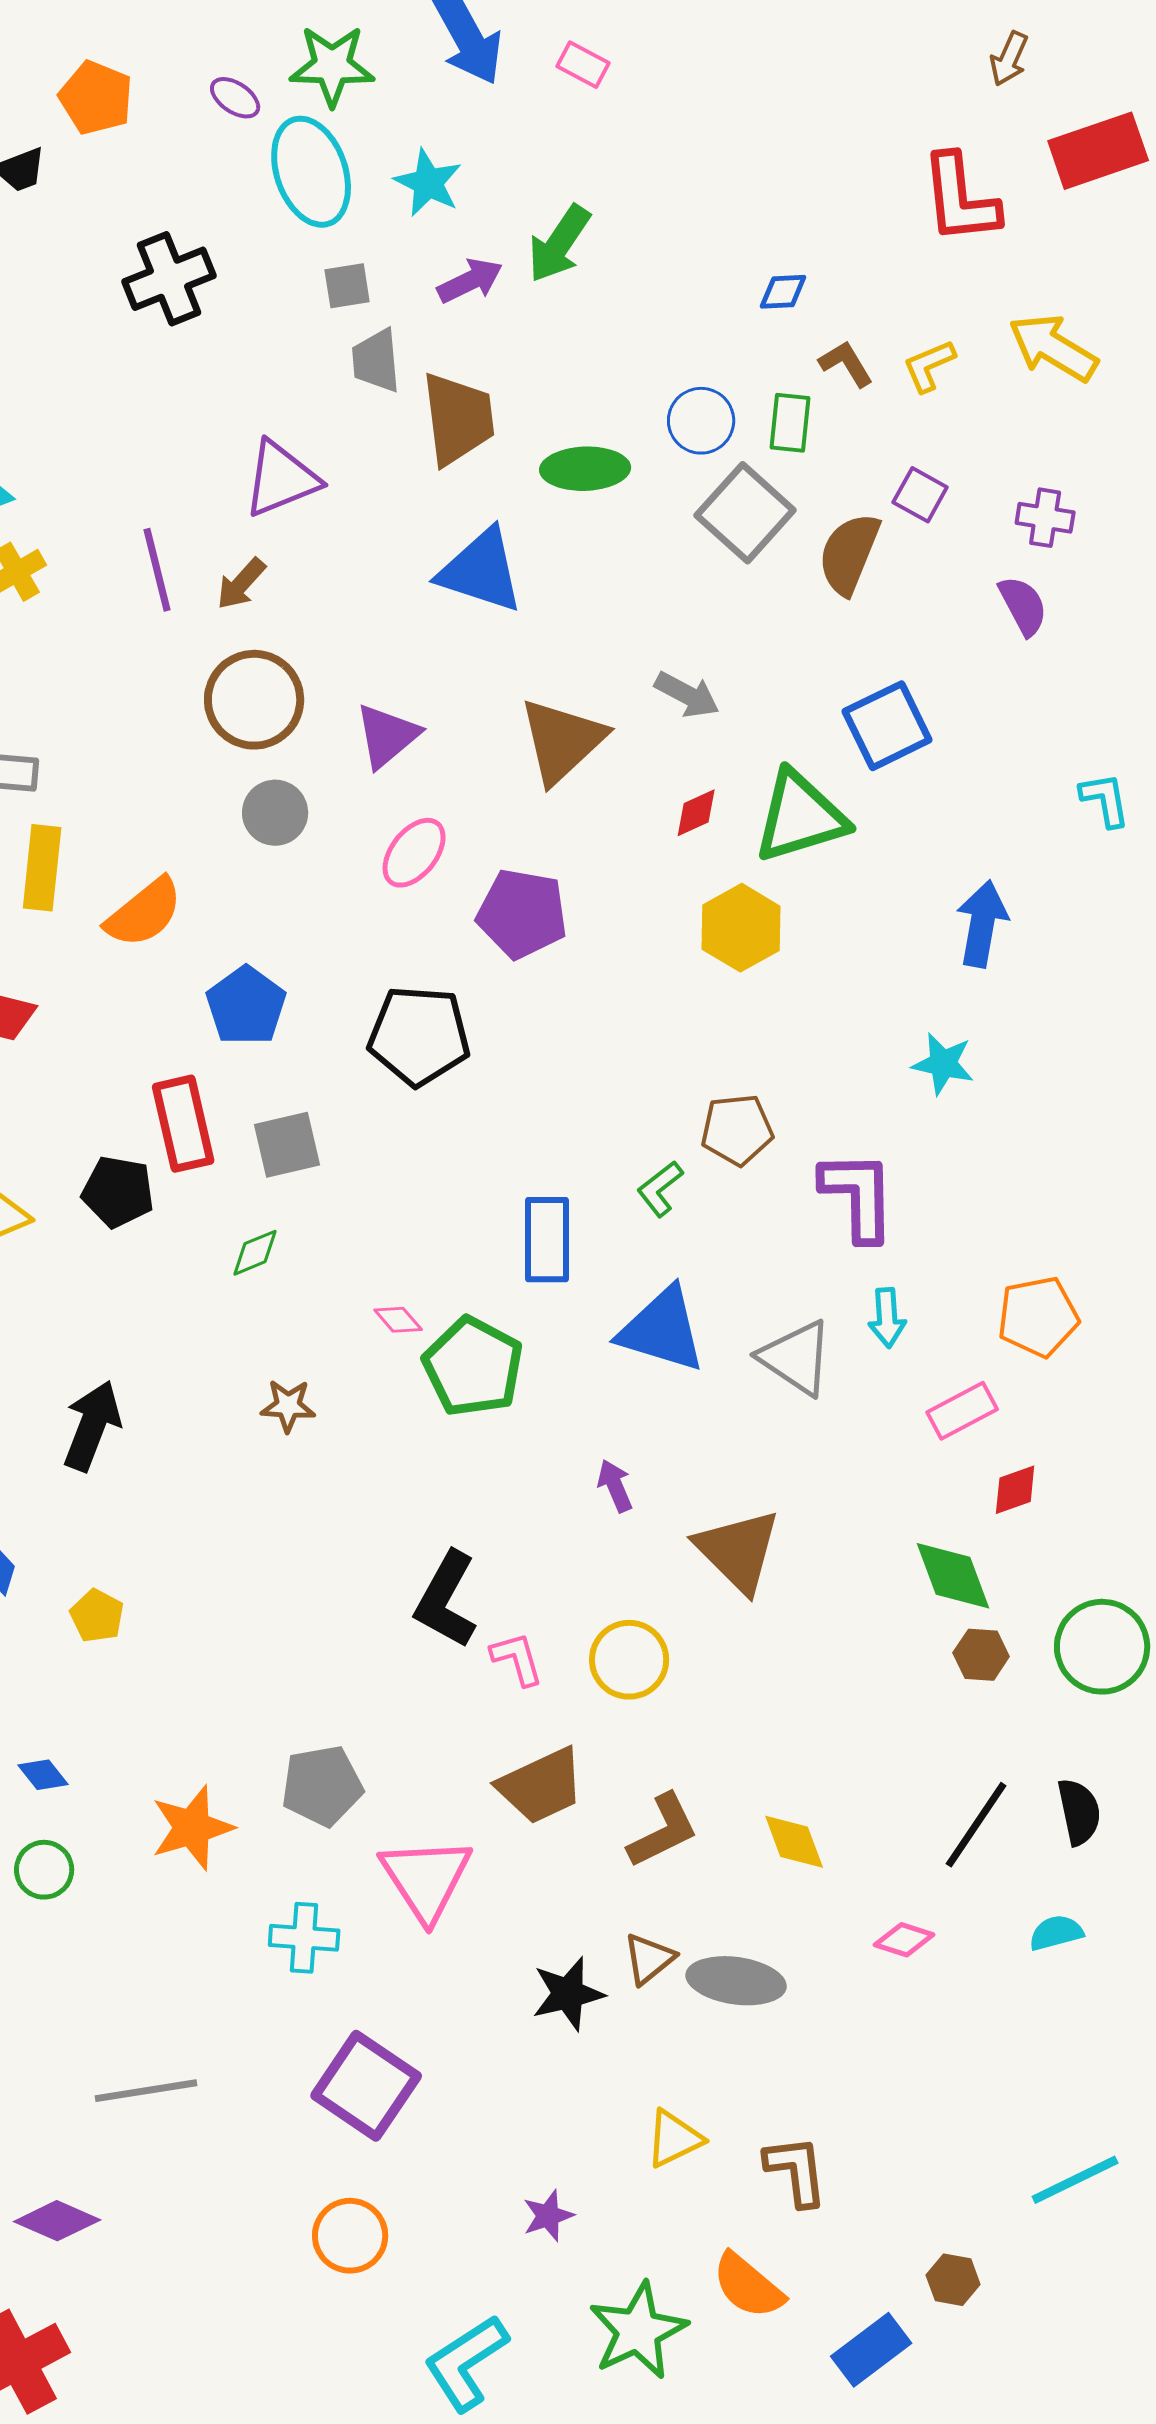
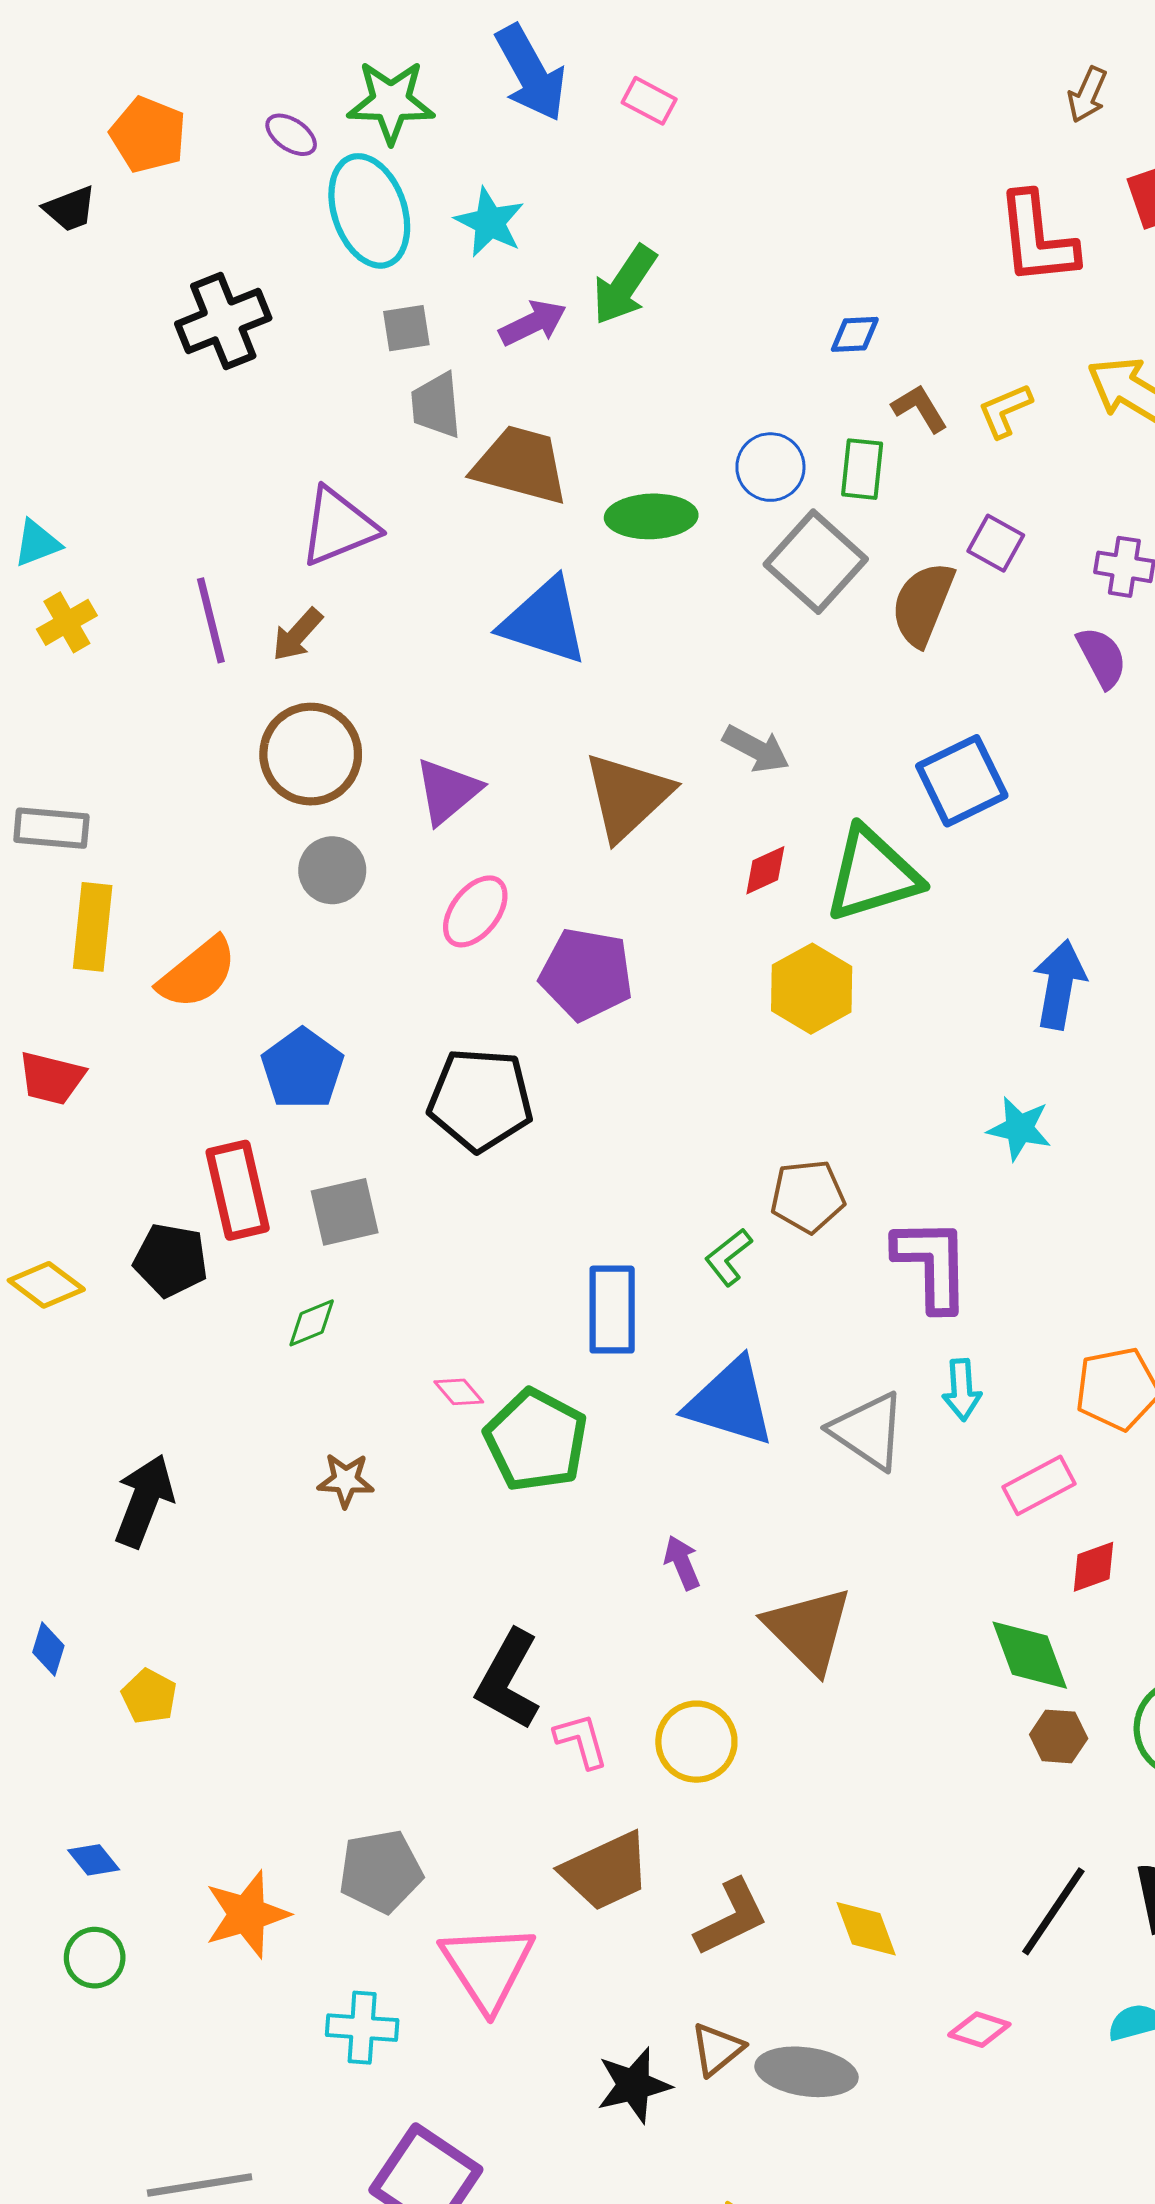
brown trapezoid: (458, 419) -> (521, 465), turned -68

